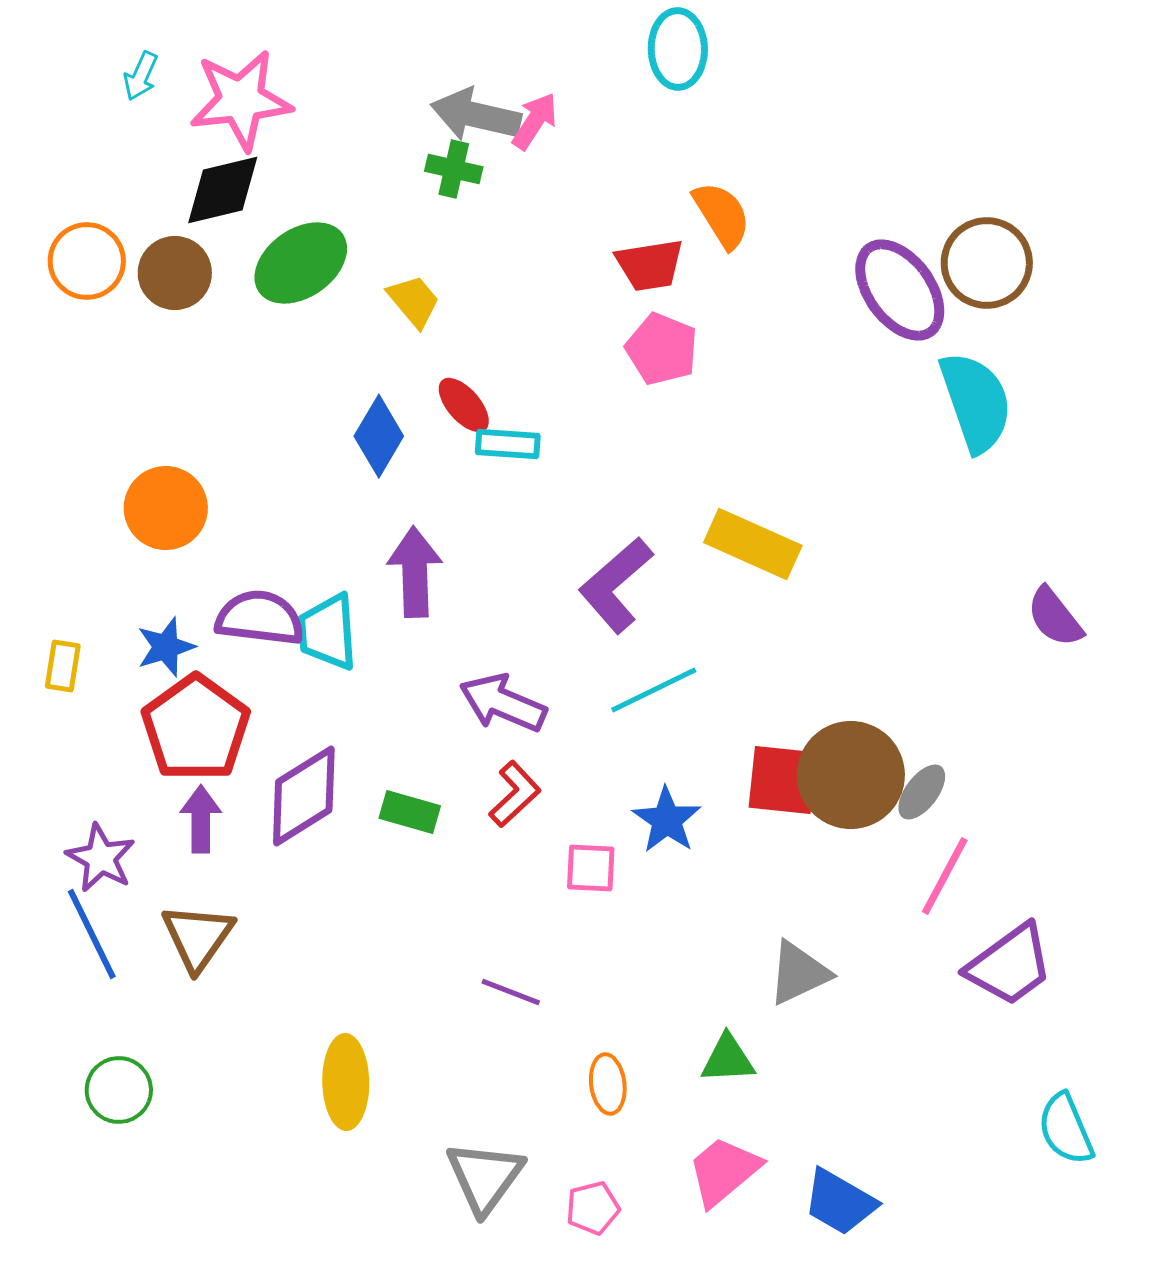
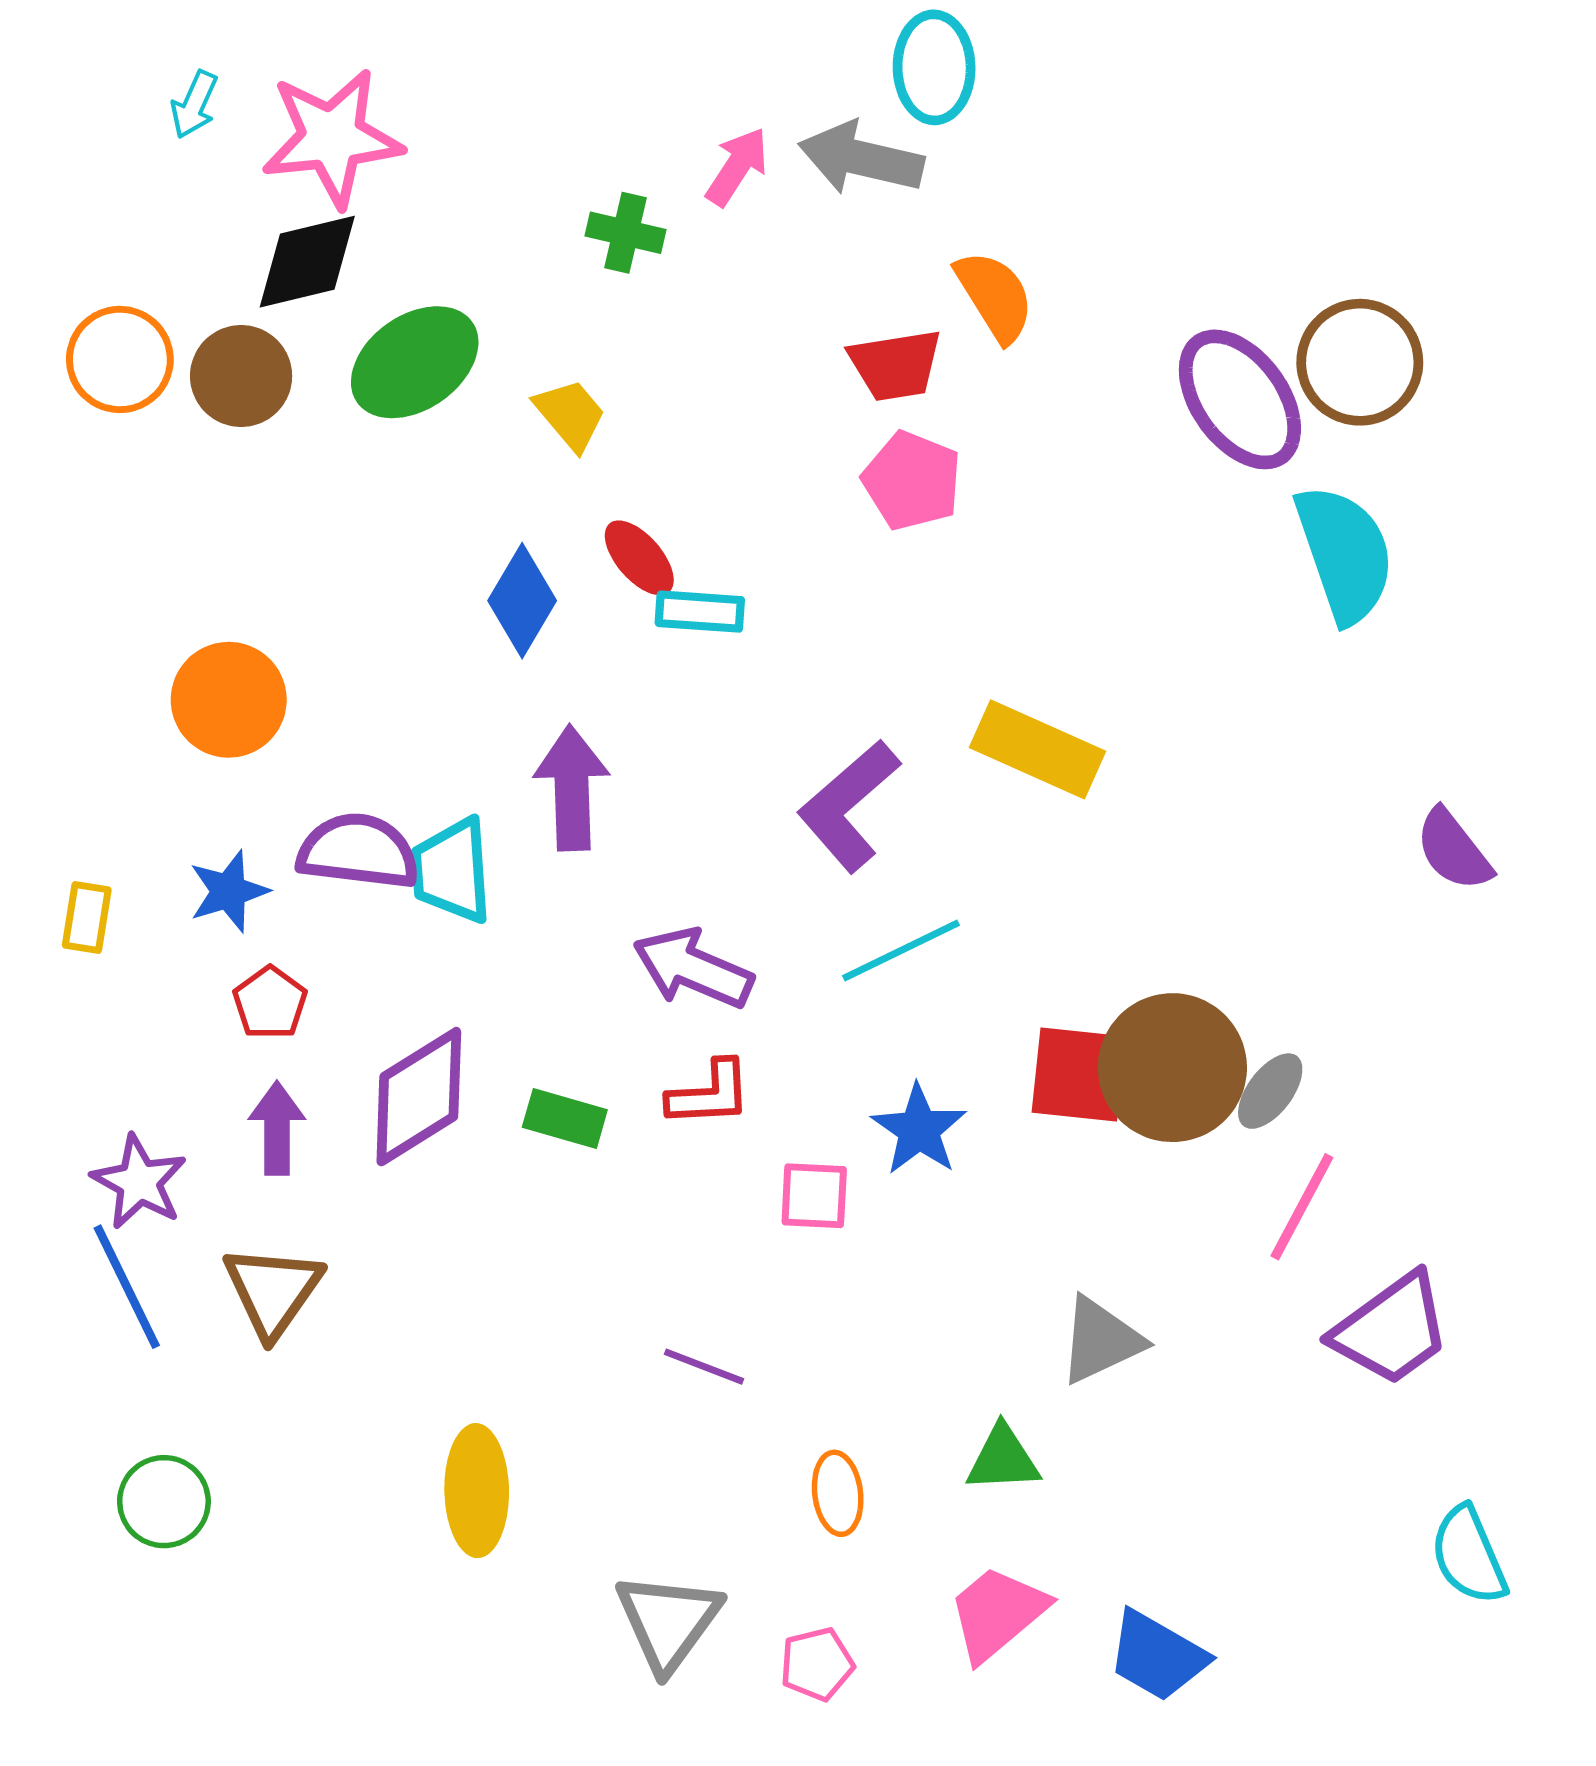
gray arrow: (476, 115) -> (861, 158), moved
red pentagon: (196, 728) -> (270, 1003), size x0.5
red L-shape: (515, 794) -> (710, 1094), turned 40

